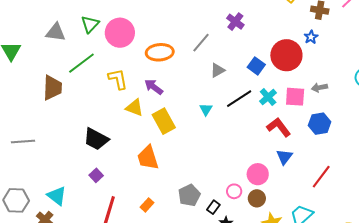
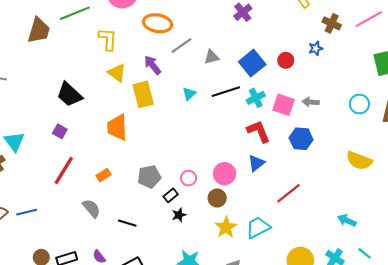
gray line: (201, 43) -> (181, 45), moved
red circle: (286, 55) -> (286, 60), size x0.5
blue square: (256, 66) -> (252, 63), size x1.4
purple arrow: (154, 87) -> (152, 65), moved
purple square: (96, 175) -> (60, 131), turned -32
pink circle: (234, 191) -> (189, 178), moved

